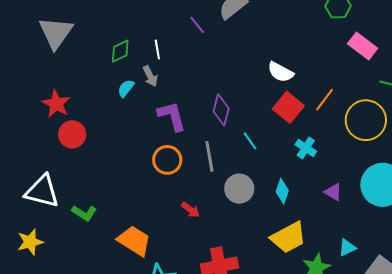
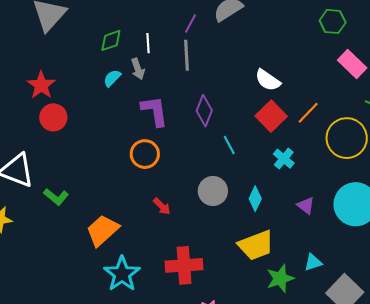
purple line: (197, 25) -> (191, 24), turned 60
gray line: (209, 156) -> (187, 55), moved
orange trapezoid: (134, 241) -> (102, 230), turned -81

